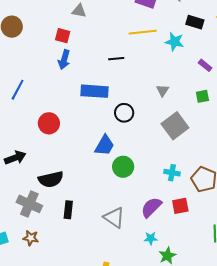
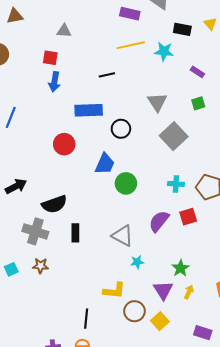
gray triangle: (163, 91) -> (157, 102), size x1.5
red circle: (49, 123) -> (64, 144), moved
cyan star: (151, 238) -> (137, 262), moved

